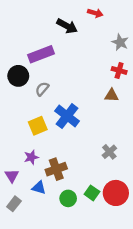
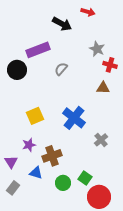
gray star: (120, 42) -> (97, 49), moved
gray semicircle: (42, 89) -> (61, 69), moved
blue cross: (67, 116) -> (74, 118), moved
red circle: (116, 193) -> (99, 197), moved

